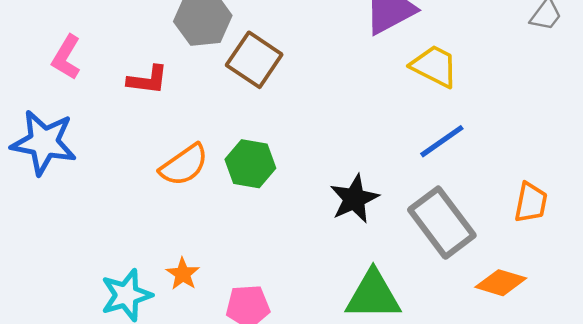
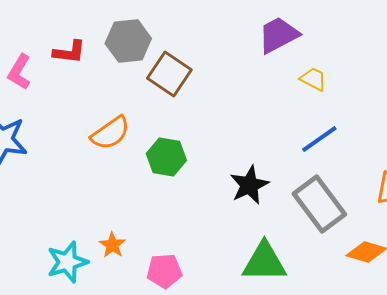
yellow trapezoid: (434, 66) -> (313, 79), size x0.7
red L-shape: (148, 80) -> (69, 52), moved
orange semicircle: (184, 165) -> (110, 133), moved

